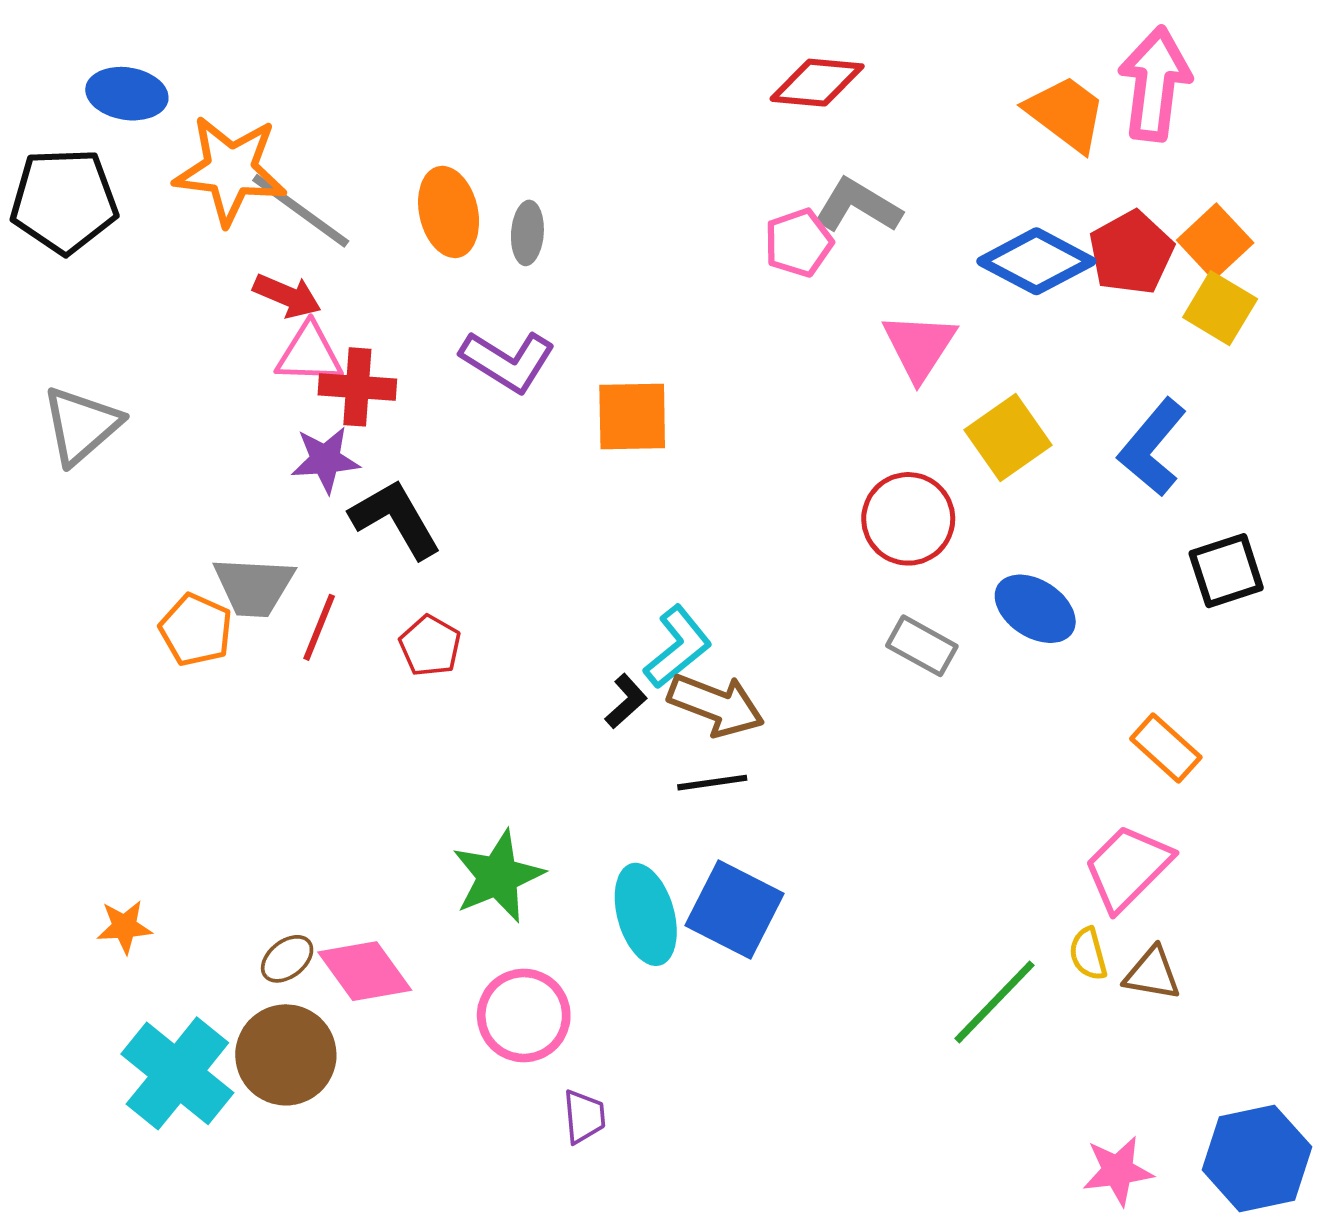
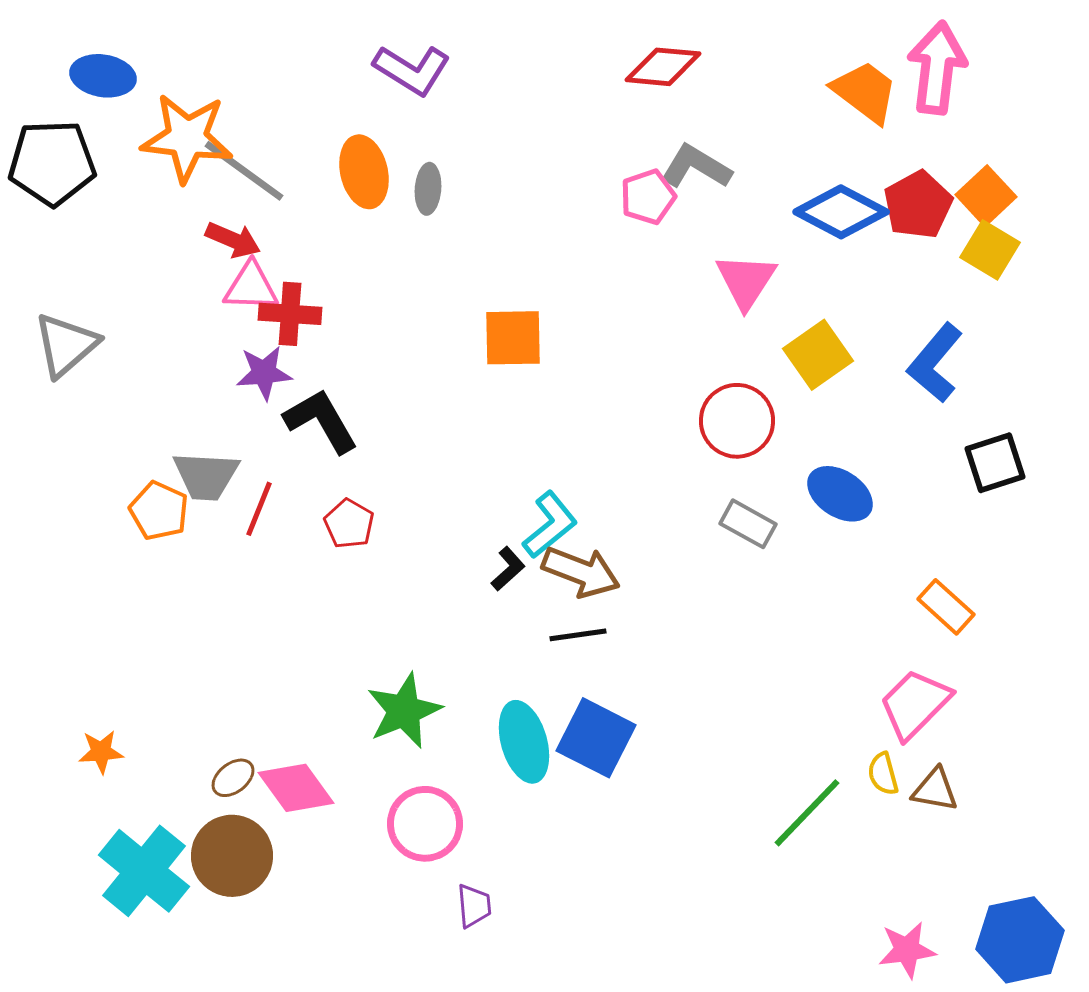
purple L-shape: (508, 361) -> (412, 70), moved

